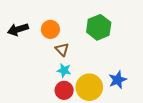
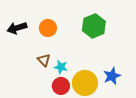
brown triangle: (62, 49) -> (44, 60), moved

